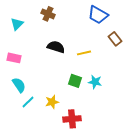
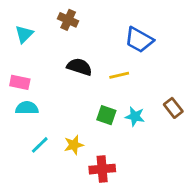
blue trapezoid: (98, 15) -> (139, 40), moved
brown rectangle: (115, 39) -> (173, 108), moved
cyan semicircle: (19, 85) -> (27, 108), moved, turned -56

